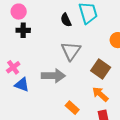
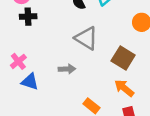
gray triangle: (71, 51) -> (86, 38), turned -30
gray arrow: (53, 76) -> (67, 69), size x0.6

